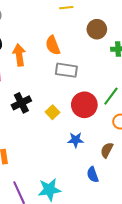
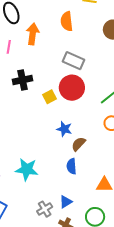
orange semicircle: (53, 45) -> (67, 21), moved
red circle: (84, 105) -> (72, 88), moved
brown semicircle: (107, 150) -> (79, 144), moved

